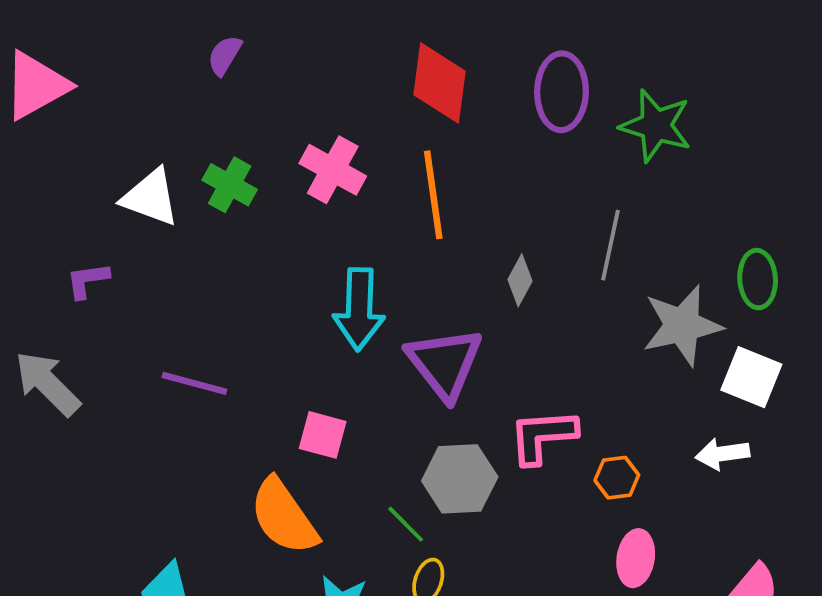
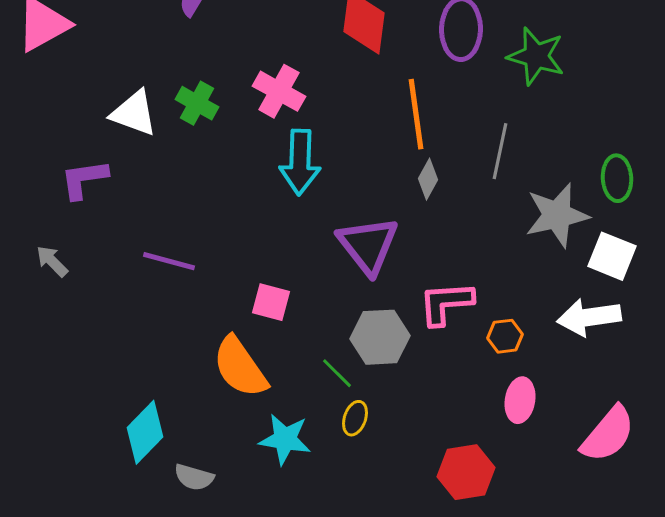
orange line: (433, 195) -> (416, 114), moved
purple L-shape: (88, 280) -> (84, 179), size x1.4
cyan arrow: (359, 309) -> (300, 162), moved
gray arrow: (47, 383) -> (52, 261), size x0.6
white arrow: (722, 454) -> (589, 317), size x1.5

